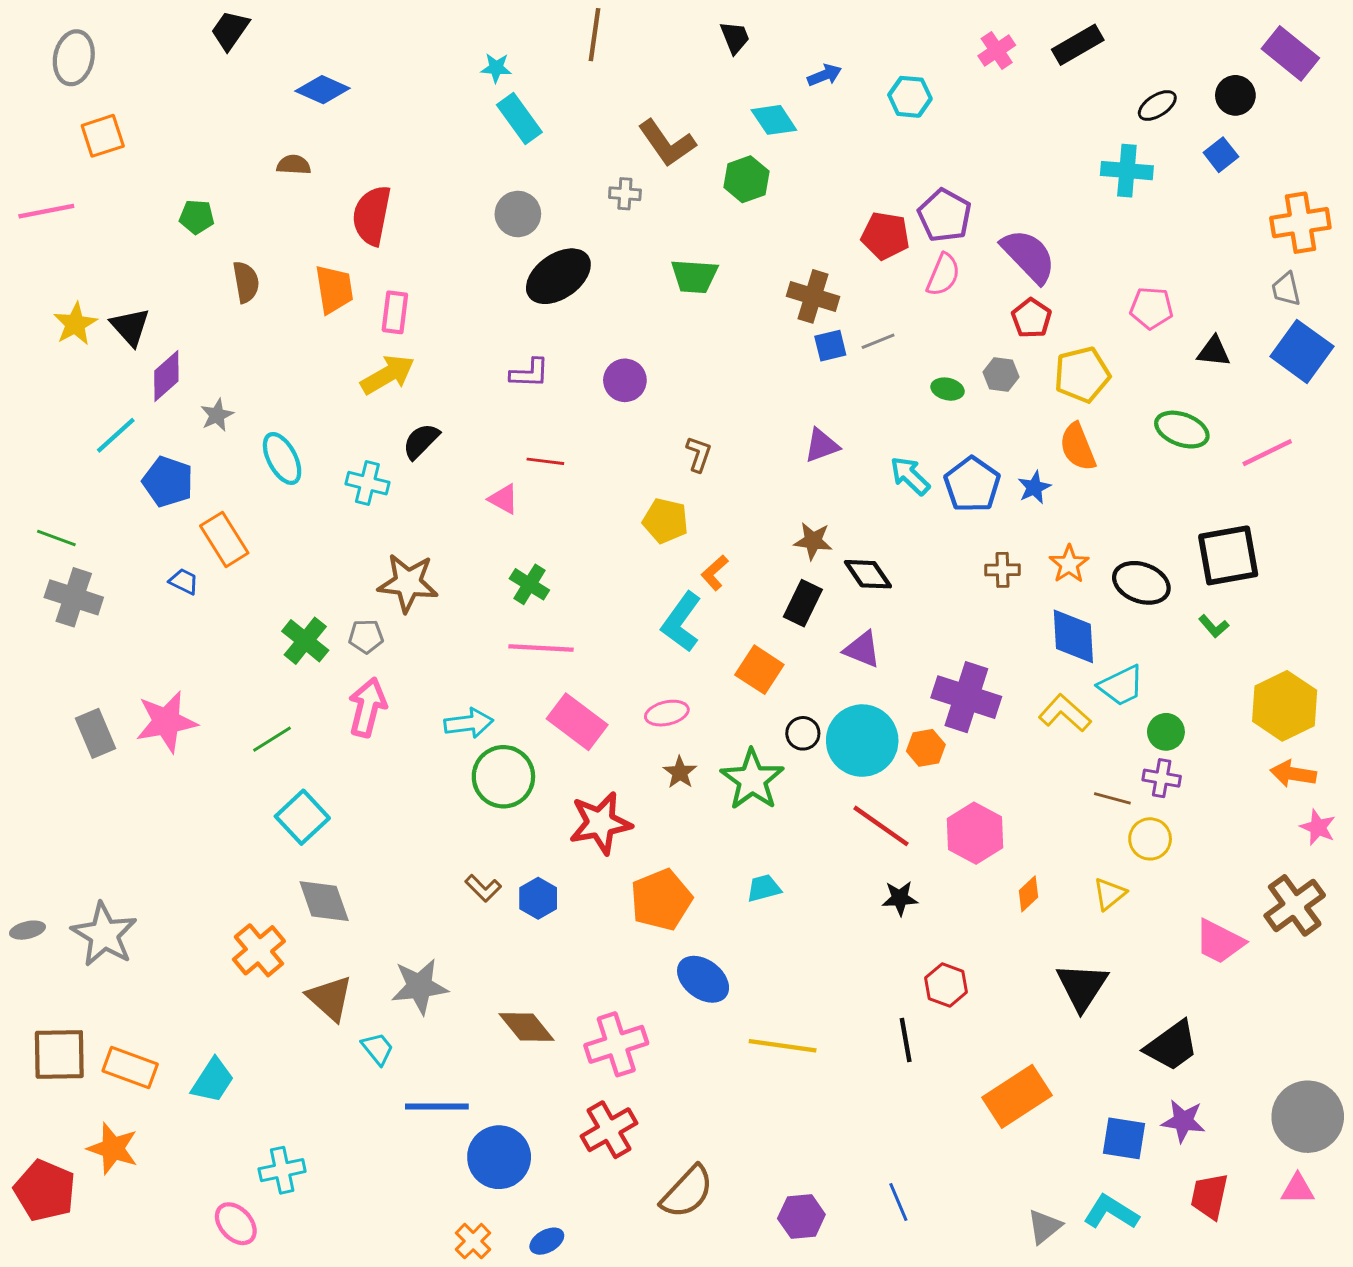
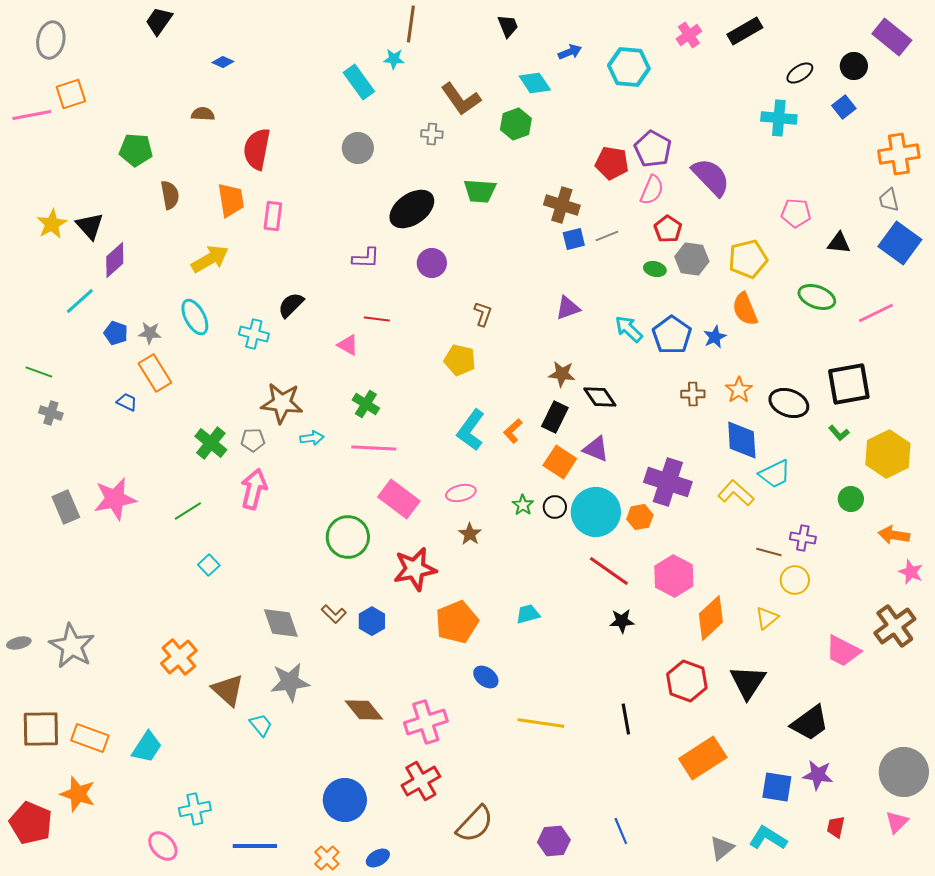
cyan star: (496, 68) -> (394, 59), moved
blue diamond: (323, 90) -> (223, 62), size x0.6
cyan hexagon: (910, 97) -> (629, 67), size x1.4
pink line: (46, 211) -> (32, 115), moved
green pentagon: (197, 217) -> (136, 150), size x1.4
black ellipse: (558, 276) -> (412, 209), moved
red pentagon: (1031, 318) -> (668, 229), moved
yellow arrow: (388, 375) -> (210, 259), moved
gray hexagon: (1001, 375) -> (692, 259), size x1.4
gray star: (217, 415) -> (150, 333), moved, turned 30
blue pentagon: (168, 482) -> (116, 333), size x0.7
orange L-shape: (715, 573) -> (513, 431), moved
gray cross: (74, 597) -> (51, 413), size x0.6
orange square: (759, 670) -> (560, 462), moved
yellow hexagon: (1285, 706) -> (888, 454), moved
cyan arrow: (469, 723) -> (312, 438), moved, size x0.7
green circle: (1166, 732) -> (851, 499), moved
green star: (752, 780) -> (523, 505), moved, size x0.5
cyan square: (302, 817) -> (209, 565), size x0.6
orange diamond: (1029, 894) -> (711, 618), size x1.8
gray diamond: (324, 901) -> (281, 623), moved
blue ellipse: (703, 979) -> (486, 677), size x0.7
red hexagon: (946, 985) -> (687, 681), moved, size x1.4
blue line: (437, 1107) -> (255, 846), moved
pink triangle: (1298, 1189) -> (897, 822), turned -45
red trapezoid: (1209, 1196) -> (836, 827), size x0.7

